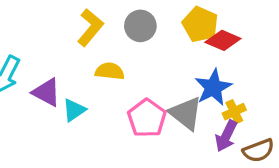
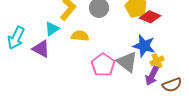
blue star: (213, 87) -> (144, 46), turned -30
cyan triangle: (74, 110) -> (52, 29), moved

